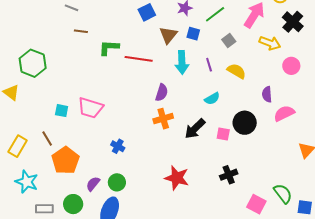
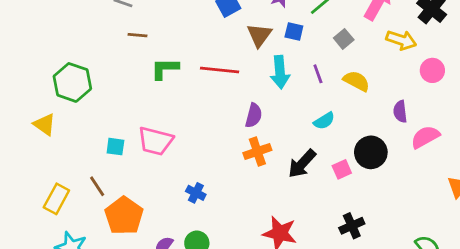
green L-shape: (109, 48) -> (165, 69), moved
pink square: (223, 134) -> (342, 169), turned -32

